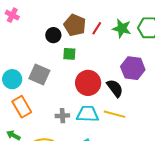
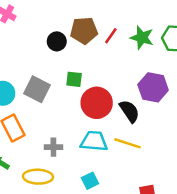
brown pentagon: (75, 25) -> (84, 30), turned -30
green square: (69, 54) -> (74, 79), moved
gray cross: (62, 116) -> (53, 147), moved

